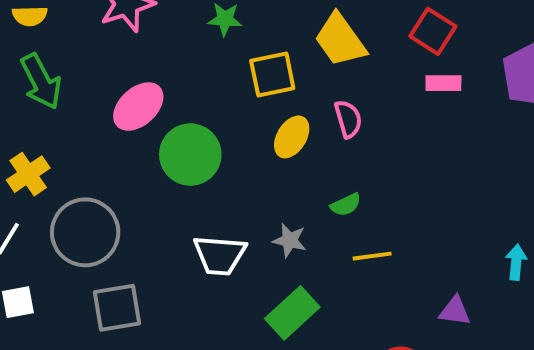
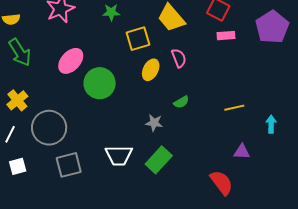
white trapezoid: (220, 255) -> (119, 155), moved
yellow line: (372, 256) -> (234, 108), moved

